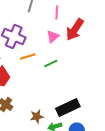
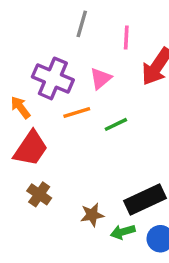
pink triangle: (53, 36) -> (101, 78), moved

